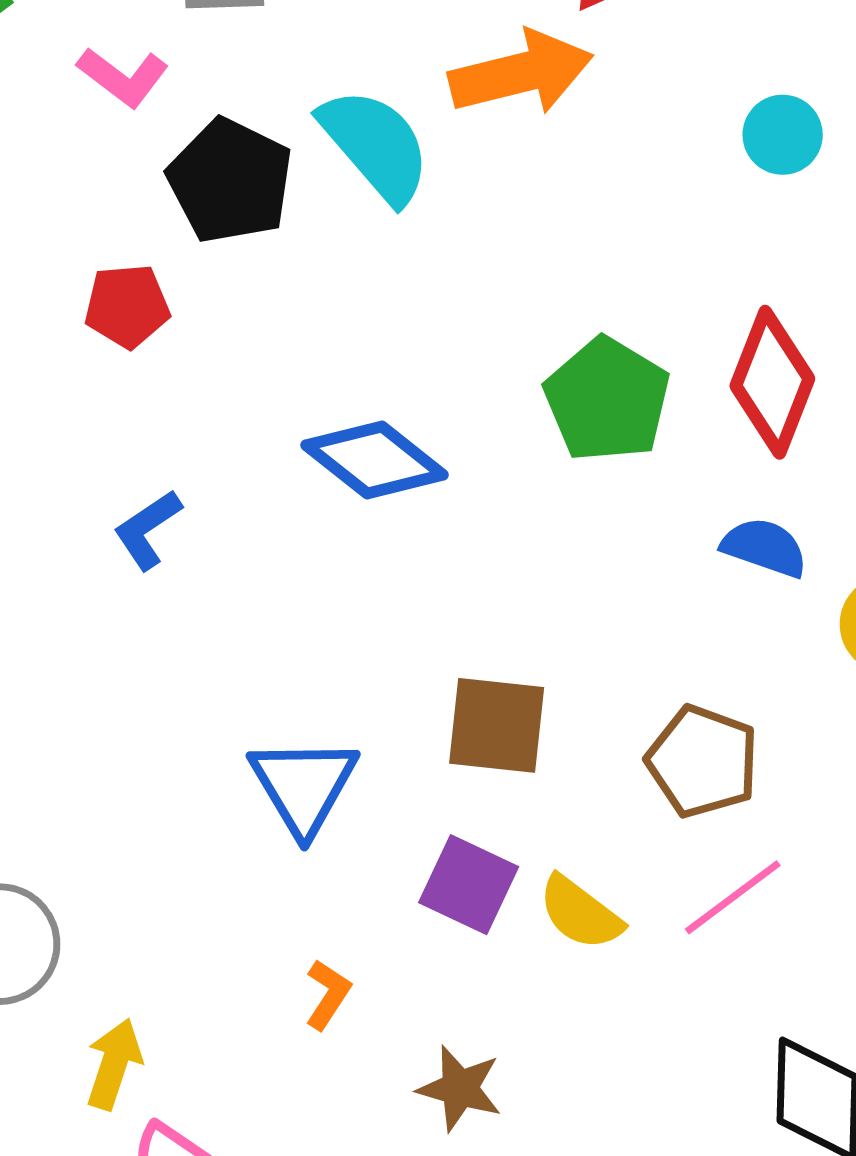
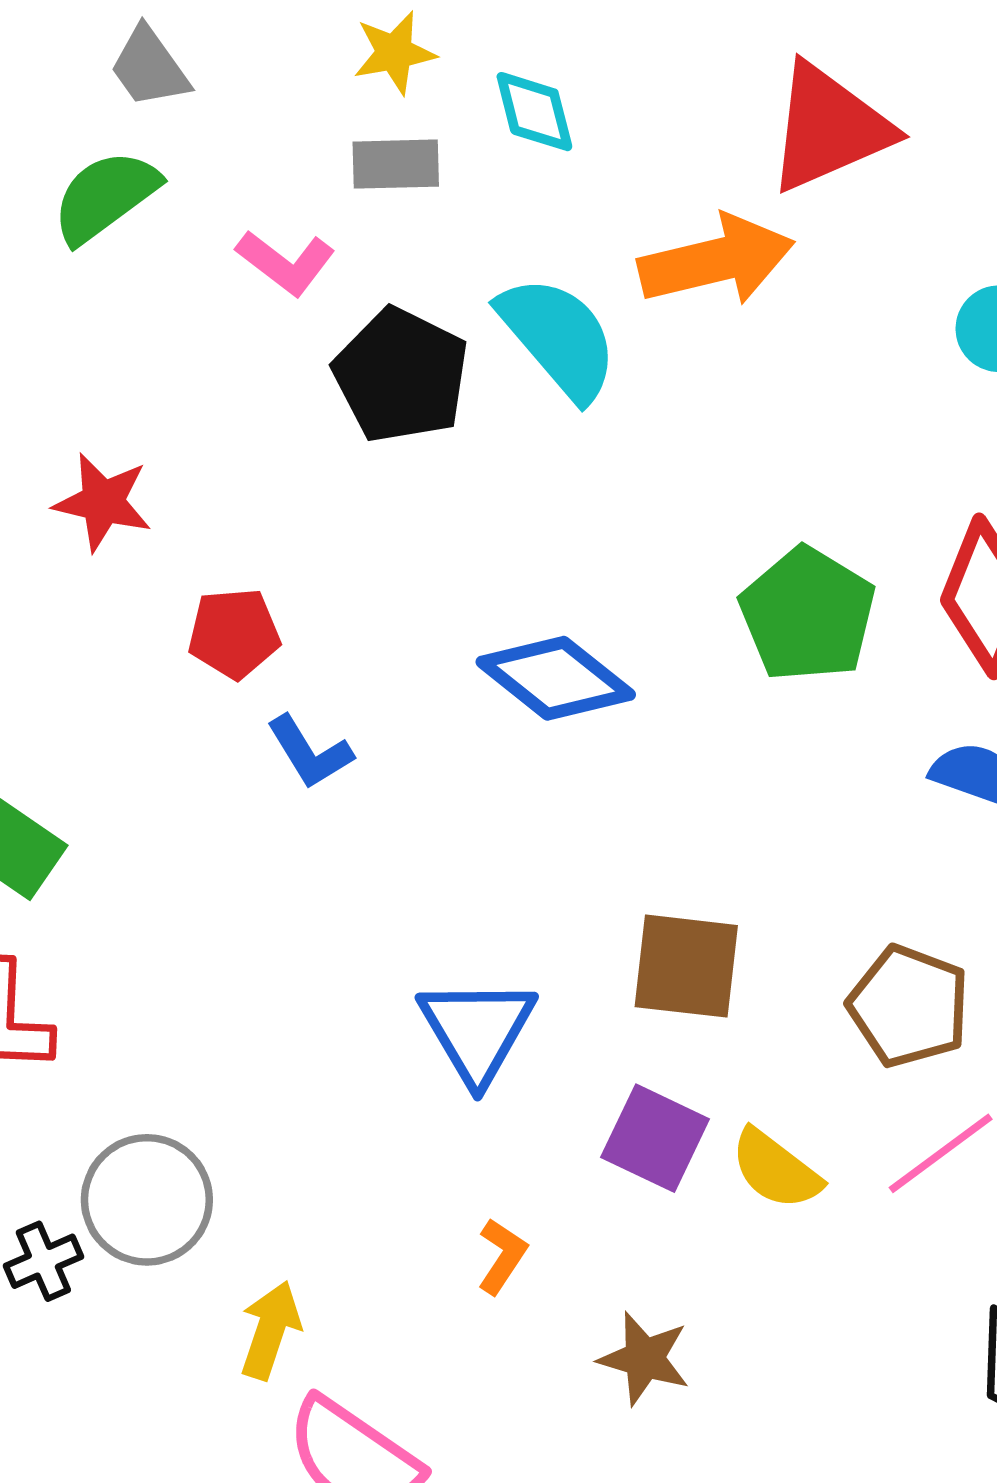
red pentagon: (127, 306) -> (234, 633), moved
blue L-shape: (148, 530) -> (310, 752), turned -88

